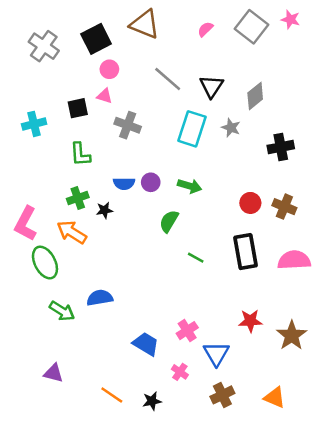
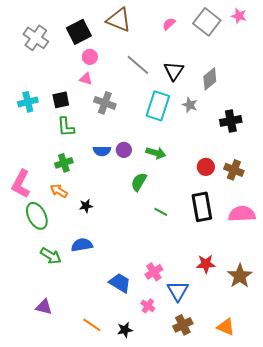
black square: (78, 108) -> (61, 100), moved
black star: (105, 210) -> (86, 206), moved
orange arrow: (72, 232) -> (59, 191), size x0.7

